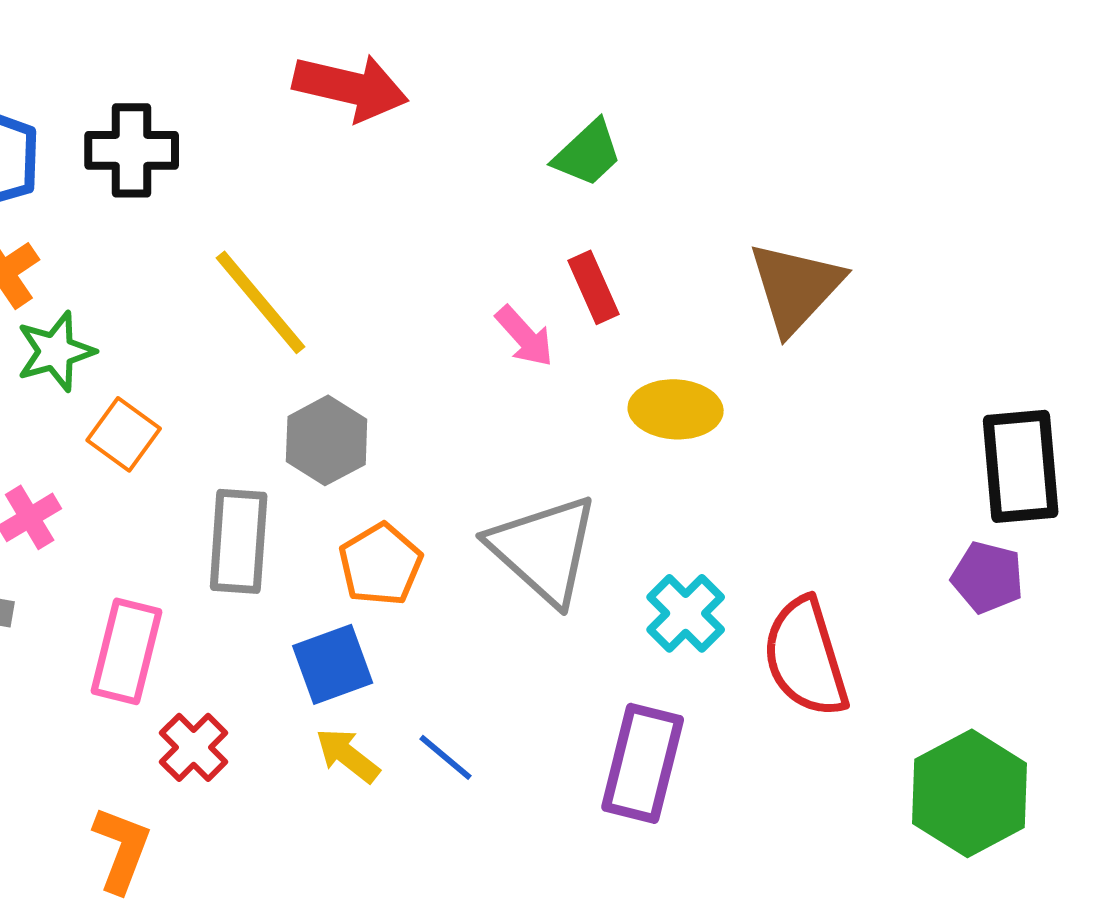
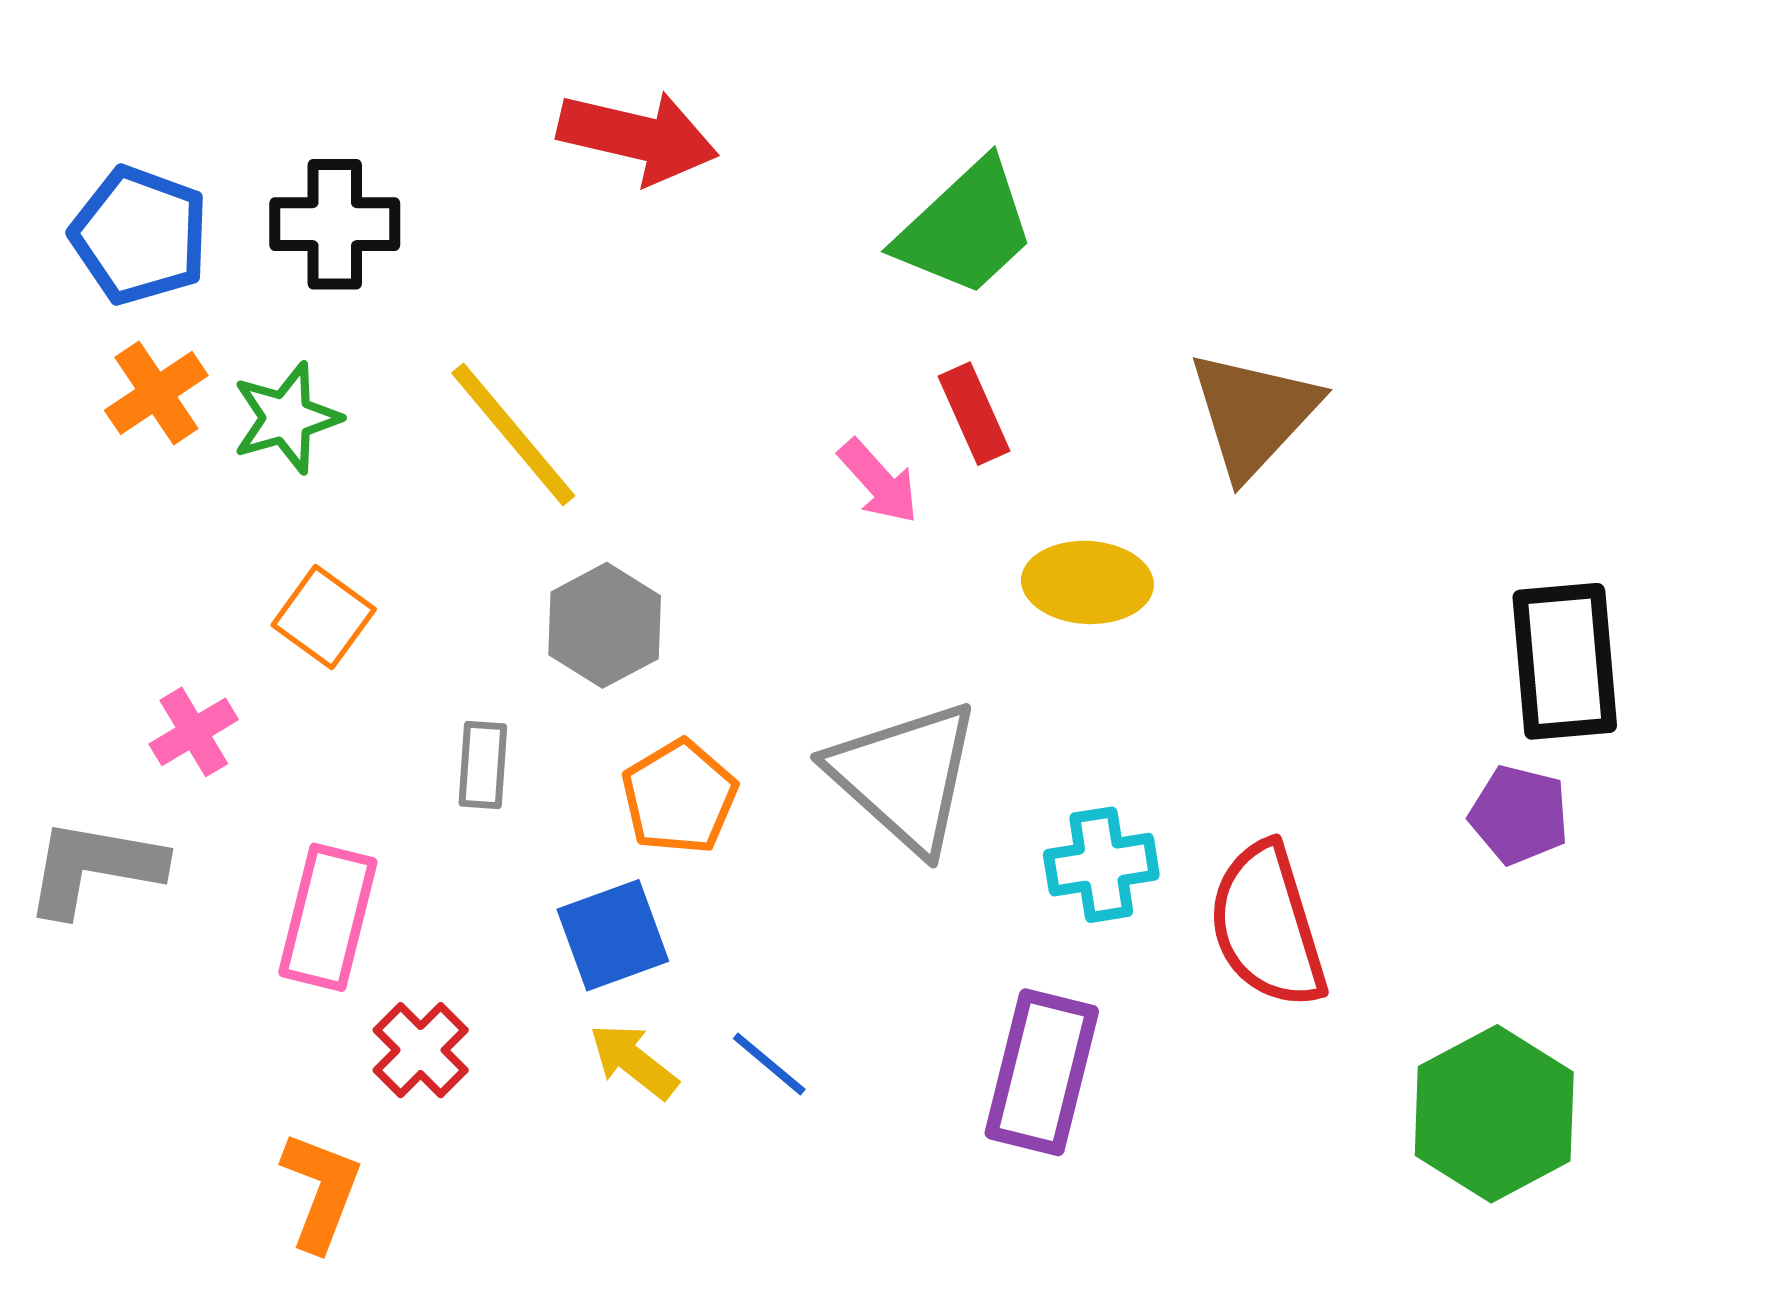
green trapezoid: (588, 153) -> (966, 228), size x1.5
green star: (56, 351) -> (286, 418), moved
gray rectangle: (239, 541) -> (483, 765), size x0.6
cyan cross: (686, 613) -> (1101, 865), turned 36

